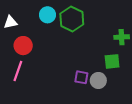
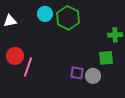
red circle: (23, 46) -> (15, 56), moved
pink line: (18, 71) -> (28, 67), moved

